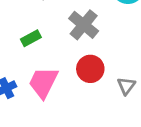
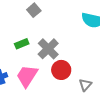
gray cross: (84, 25) -> (48, 49), moved

